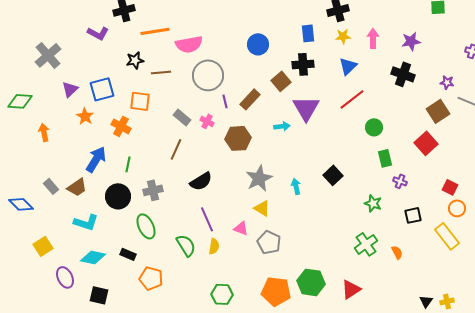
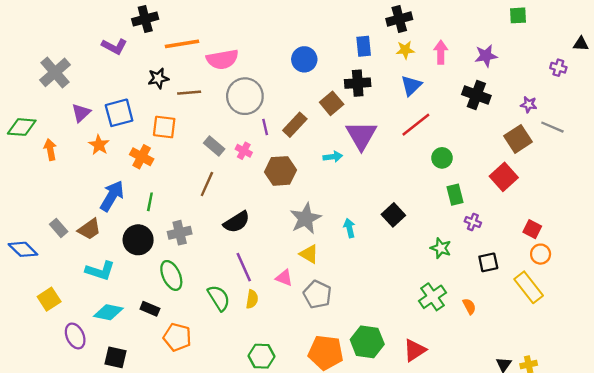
orange arrow: (44, 132) -> (50, 150), moved

